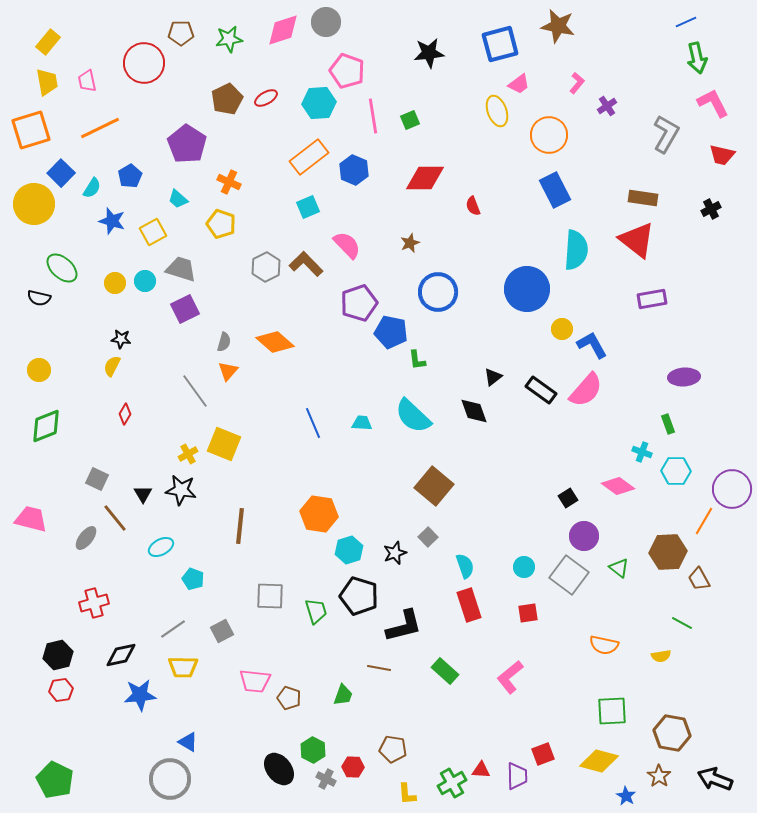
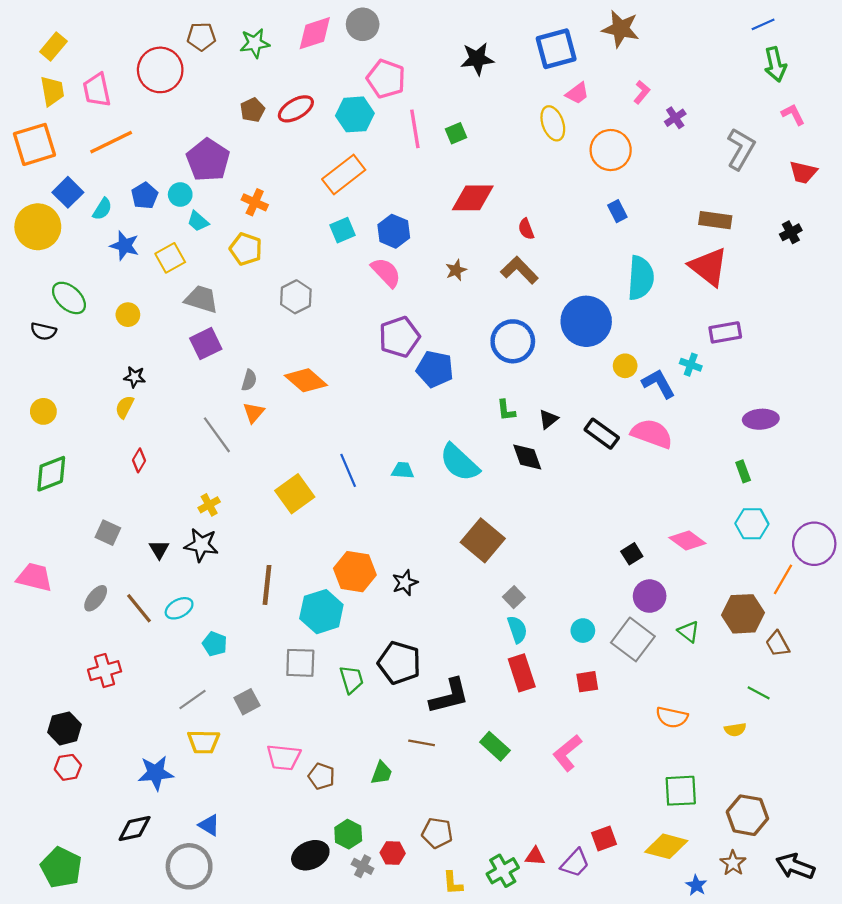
pink trapezoid: (87, 81) -> (97, 90), size x1.4
red ellipse: (266, 98) -> (296, 109), size x1.4
brown pentagon: (227, 99) -> (252, 110), size x0.7
pink L-shape: (713, 103) -> (793, 114), size x0.7
blue hexagon: (354, 170) -> (394, 231), moved
blue rectangle: (555, 190) -> (617, 211), size x0.6
brown L-shape: (306, 264) -> (519, 270), moved
cyan circle: (145, 281) -> (180, 195), moved
blue circle: (438, 292) -> (513, 341), moved
green L-shape: (417, 360) -> (506, 410), moved
pink semicircle: (586, 390) -> (652, 434), turned -111
yellow square: (224, 444) -> (295, 494), moved, turned 32
cyan cross: (642, 452) -> (691, 365), moved
brown line: (115, 518) -> (139, 608), moved
gray square: (428, 537) -> (514, 597), moved
cyan hexagon: (349, 550) -> (321, 612), moved, size x1.4
black star: (395, 553) -> (405, 583), moved
black diamond: (121, 655) -> (135, 829), moved
black ellipse: (279, 769) -> (310, 855), turned -76
purple trapezoid: (517, 776) -> (575, 863), turned 44

